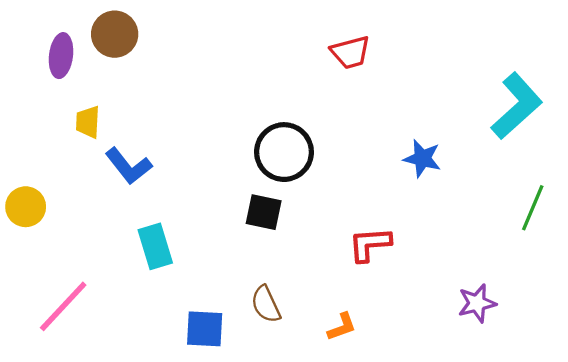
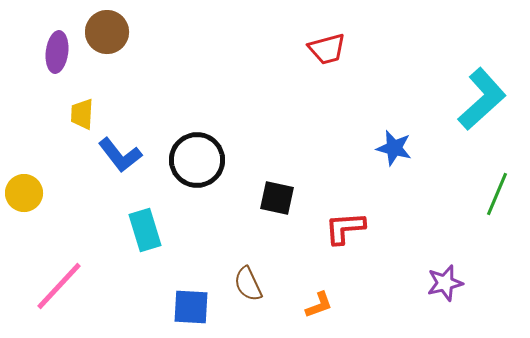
black circle: (284, 152) -> (197, 160), moved
black square: (264, 212) -> (277, 198), moved

